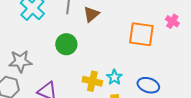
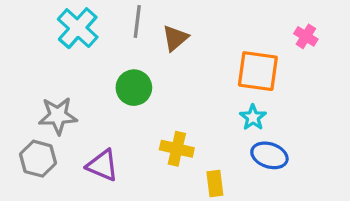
pink cross: (172, 21) -> (306, 36), moved
cyan star: (114, 77) -> (253, 117), moved

